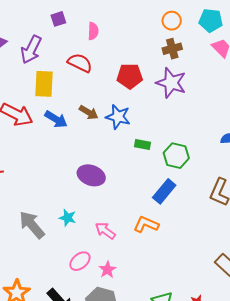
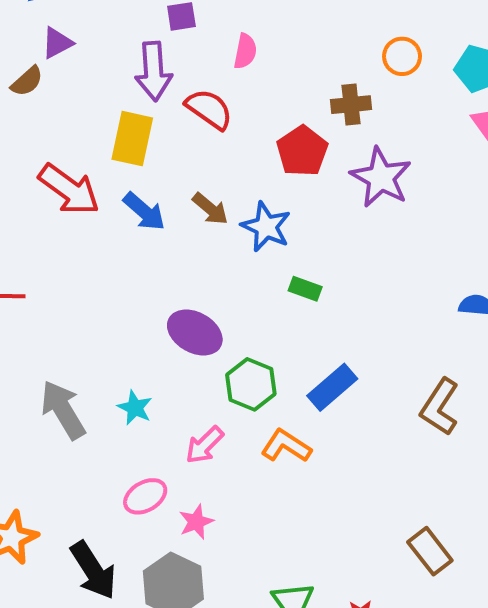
brown cross: (172, 49) -> (351, 105), moved
purple arrow: (31, 50) -> (154, 71), moved, turned -40
red pentagon: (130, 76) -> (302, 151), turned 30
green hexagon: (176, 156) -> (251, 384), moved
pink arrow: (105, 231) -> (205, 445), turned -90

